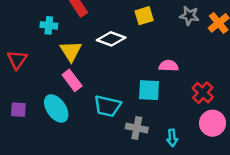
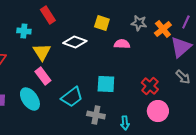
yellow square: (144, 16) -> (102, 23), turned 35
pink semicircle: (169, 66) -> (122, 44), moved
cyan trapezoid: (107, 106) -> (72, 97), turned -50

